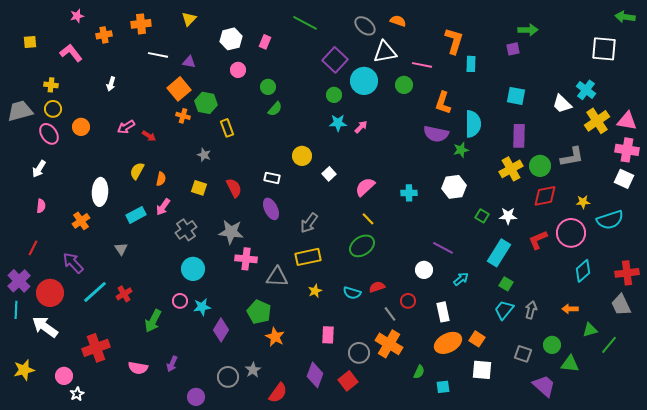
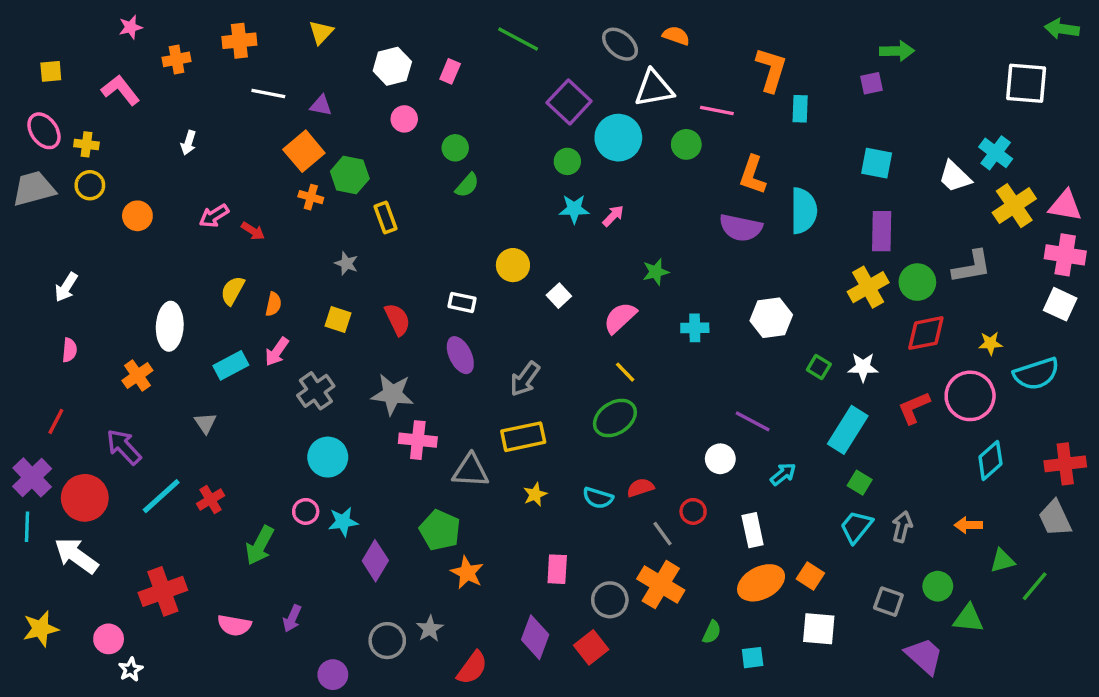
pink ellipse: (49, 134) -> (44, 131), moved
green star: (461, 150) -> (656, 272), moved

